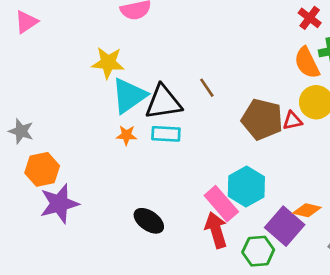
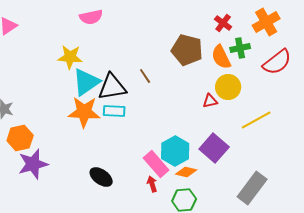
brown pentagon: (262, 119) -> (187, 50), moved
orange star: (126, 135) -> (84, 112), size x2.0
orange diamond: (307, 210) -> (186, 172), moved
purple square: (285, 226) -> (214, 148), moved
red arrow: (216, 230) -> (152, 184), size x0.6

